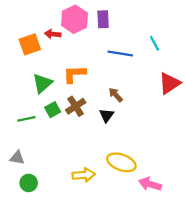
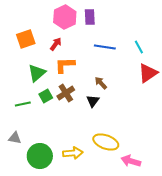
red arrow: (53, 34) -> (56, 44), moved, turned 120
cyan line: (155, 43) -> (139, 47), moved
green circle: (29, 183) -> (40, 156), moved, size x1.6

